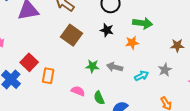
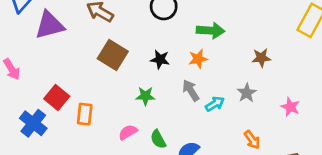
black star: (107, 30) -> (160, 59), moved
gray arrow: (115, 67) -> (191, 90), moved, turned 49
pink semicircle: (78, 91) -> (128, 132), turned -48

